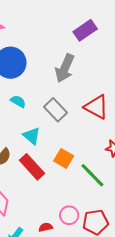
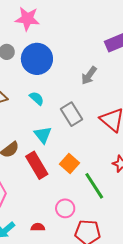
gray arrow: (65, 68) -> (89, 75), size x0.7
pink circle: (69, 215) -> (65, 208), moved

